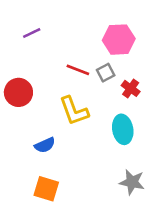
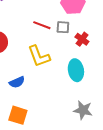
gray square: (106, 73) -> (63, 27), turned 32

